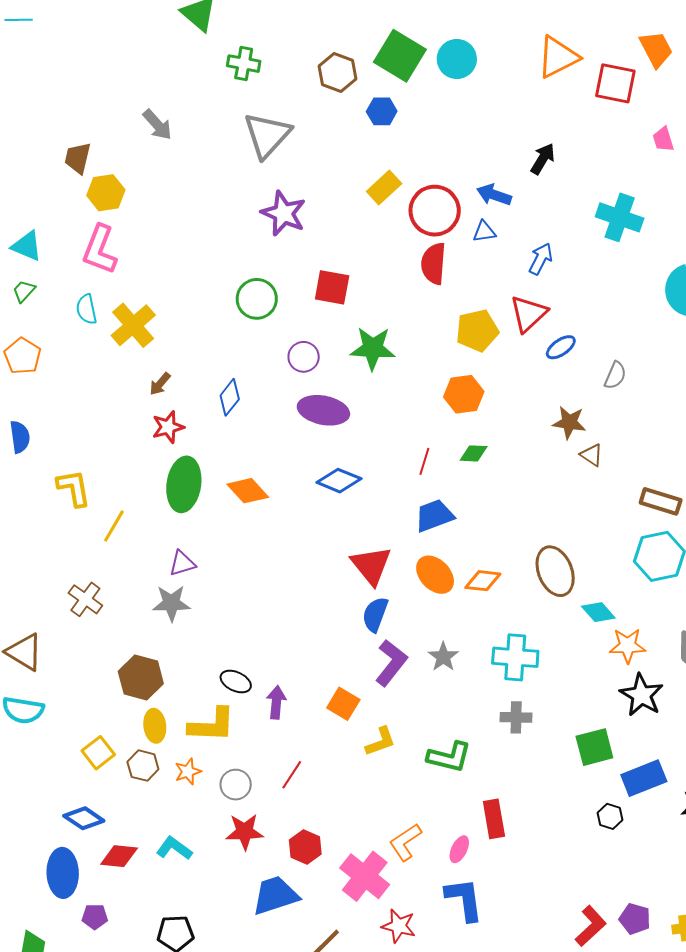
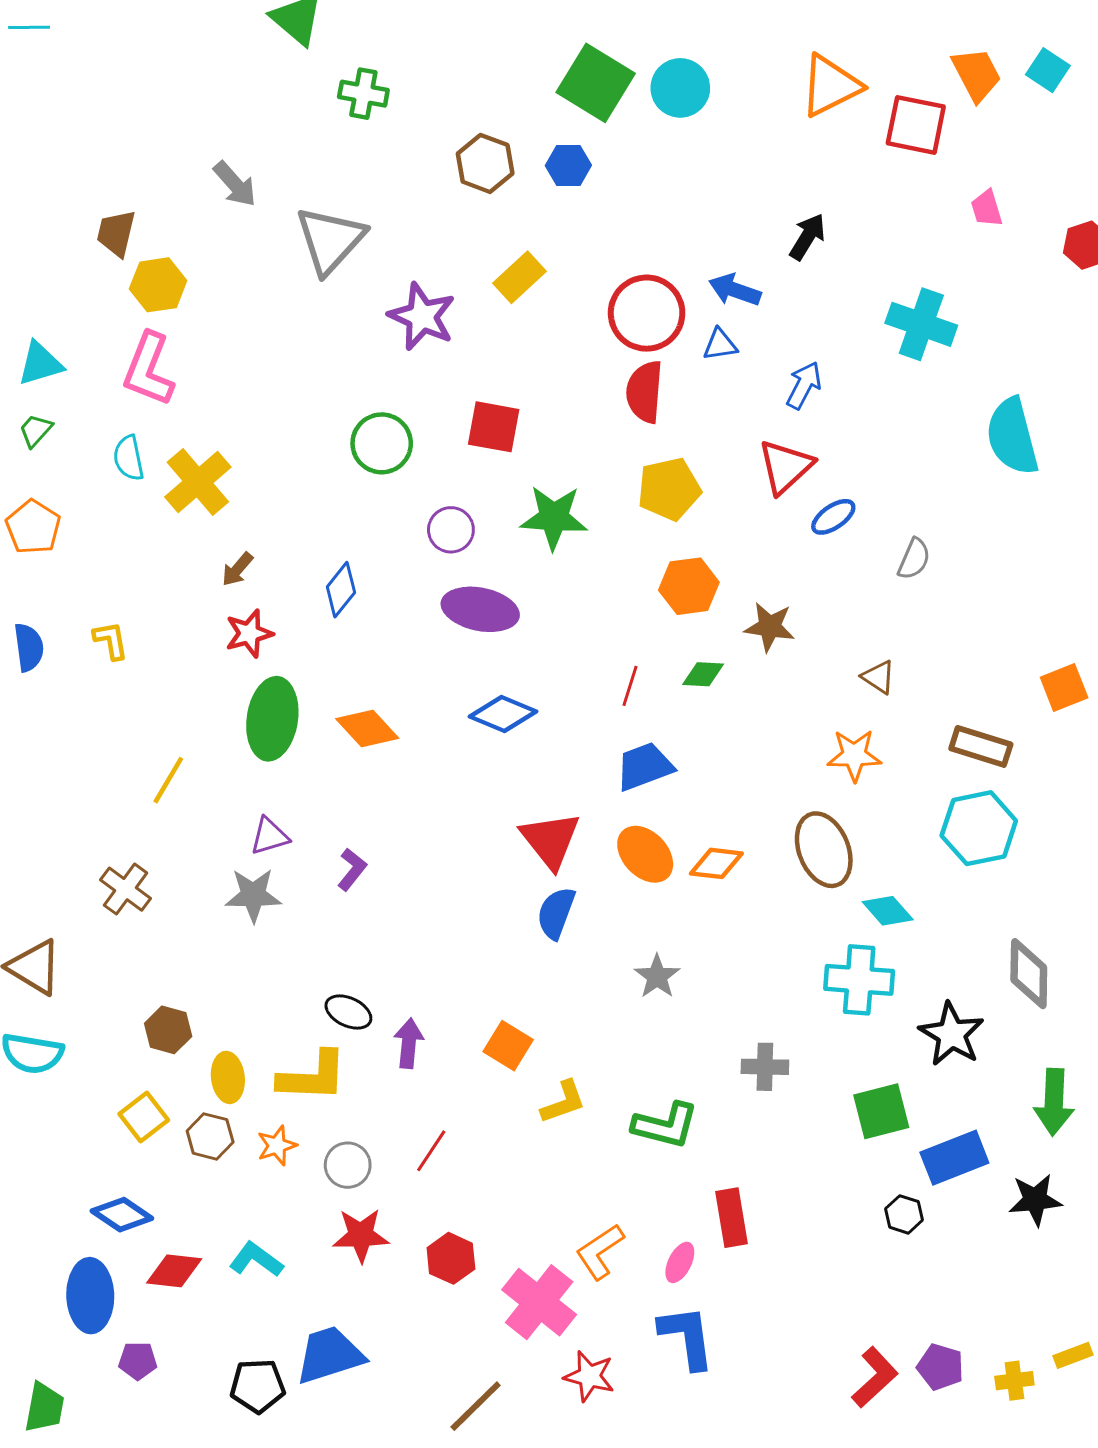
brown hexagon: (338, 72) -> (485, 163), moved
gray triangle: (267, 135) -> (330, 240), moved
yellow rectangle: (384, 187) -> (520, 277), moved
cyan triangle: (27, 246) -> (40, 364), turned -40
yellow pentagon: (477, 330) -> (669, 489), moved
brown star: (569, 422) -> (770, 627), moved
yellow L-shape: (74, 488) -> (111, 640), moved, size x0.7
orange star: (628, 646) -> (854, 755), moved
cyan cross: (515, 657) -> (859, 980), moved
purple L-shape: (391, 663) -> (352, 869), moved, size x0.6
brown hexagon: (141, 678) -> (168, 1030), moved, size x0.7
blue trapezoid: (275, 895) -> (330, 1355), moved

